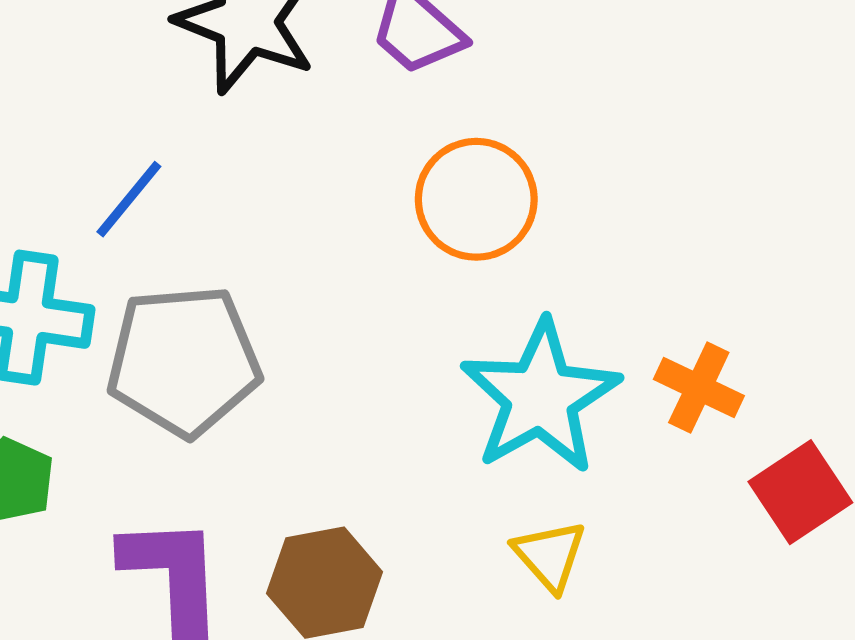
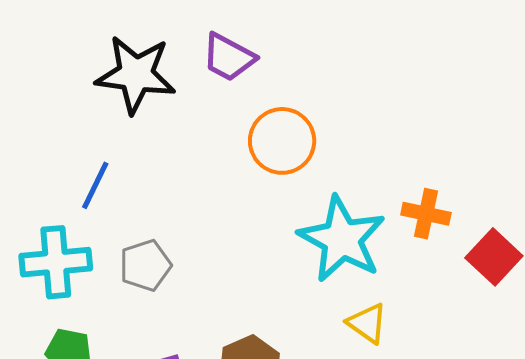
gray pentagon: (184, 361) -> (145, 265), size x0.6

